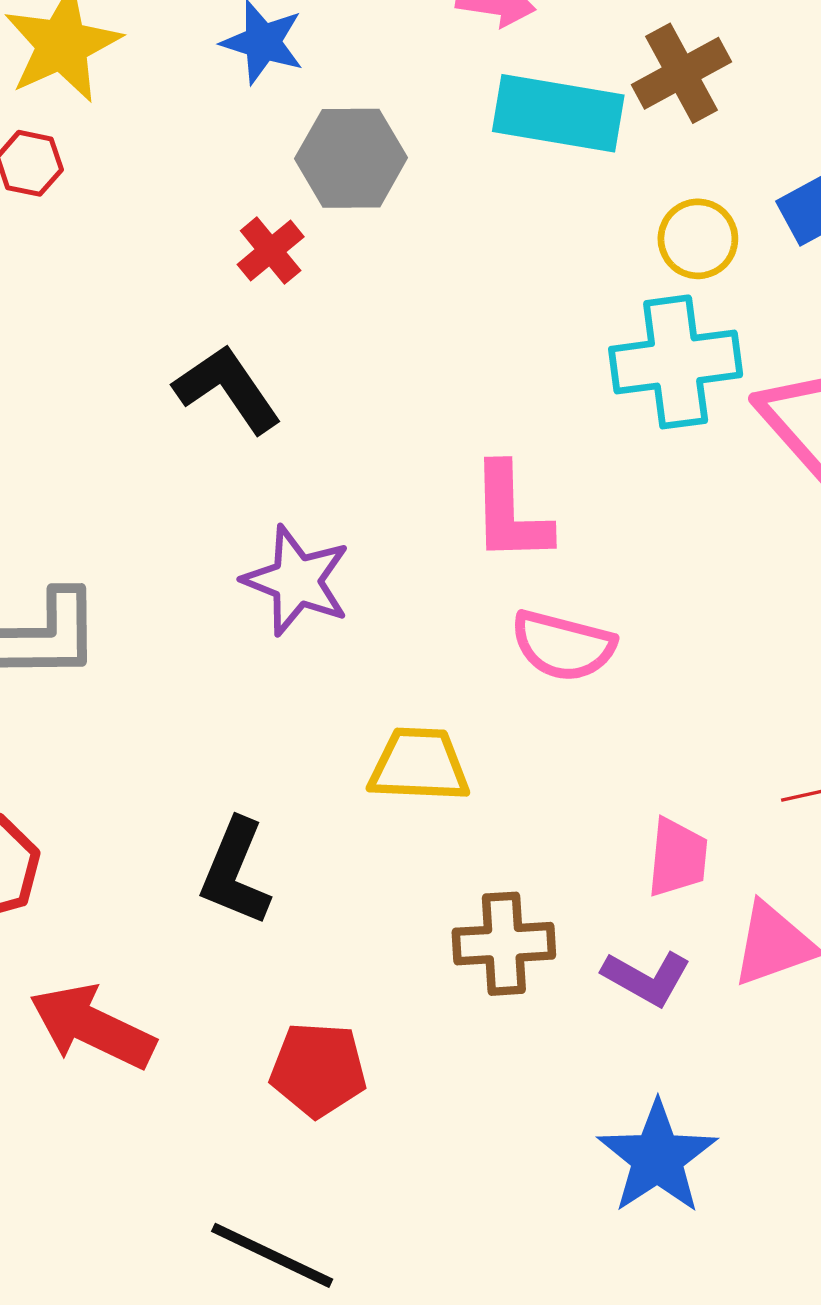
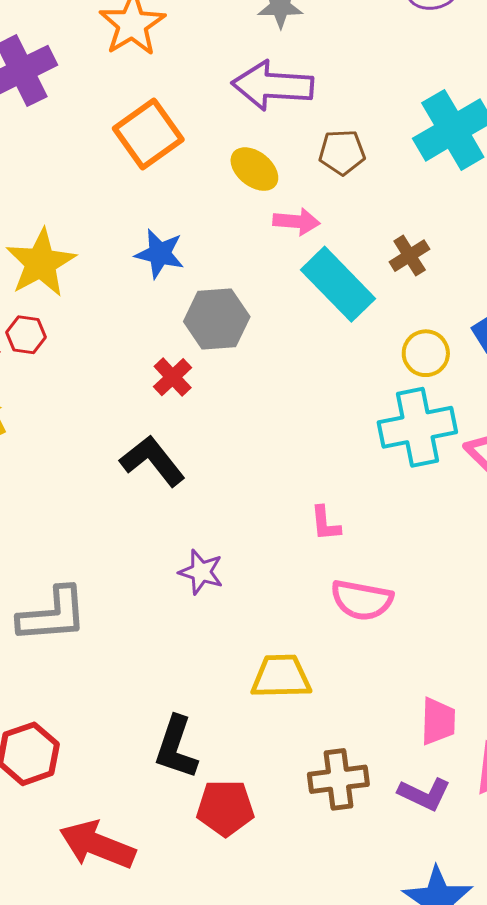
brown cross: (682, 73) -> (410, 256), size x0.7
cyan rectangle: (558, 113) -> (338, 284), turned 40
pink L-shape: (510, 513) -> (325, 524), size x0.6
purple star: (297, 581) -> (201, 572), size x0.7
red pentagon: (318, 1070) -> (225, 808), moved

